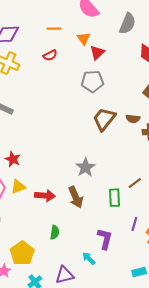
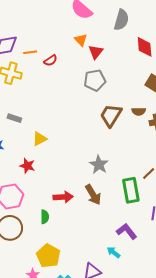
orange line: (54, 29) -> (30, 52), moved
yellow triangle: (18, 187) -> (40, 139), moved
green rectangle: (115, 198) -> (131, 190), size x1.4
green semicircle: (55, 232) -> (45, 217), moved
purple L-shape: (105, 239) -> (127, 231), turned -45

